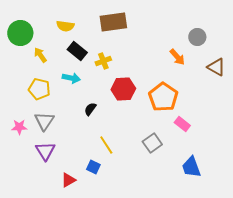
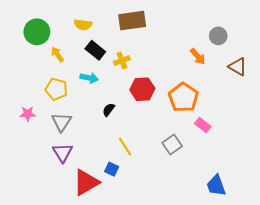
pink star: (19, 127) -> (28, 114), moved
blue trapezoid: (191, 167) -> (216, 185), moved
red triangle: (68, 180) -> (86, 182), size x1.8

